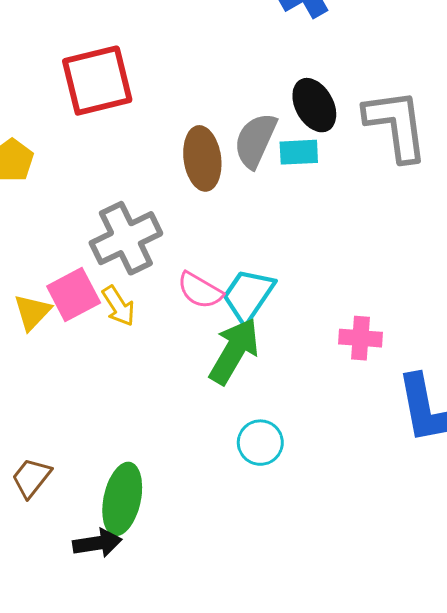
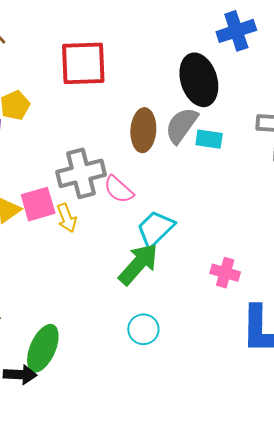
black ellipse: (314, 105) -> (199, 80), moved, size x1.4
pink semicircle: (200, 290) -> (119, 189), moved

